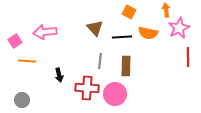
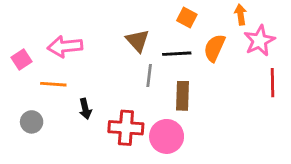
orange semicircle: (148, 33) -> (214, 48), turned 102
orange line: (27, 61) -> (53, 84), moved
gray line: (100, 61) -> (149, 75), moved
gray circle: (22, 100) -> (32, 122), moved

